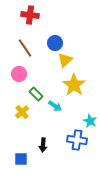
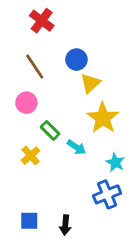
red cross: (30, 15) -> (42, 21), turned 30
cyan star: (90, 121) -> (115, 162), moved
blue cross: (77, 140) -> (107, 194), turned -30
black arrow: (43, 145) -> (65, 225), moved

